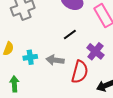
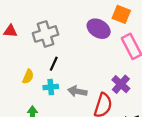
black line: (70, 35) -> (54, 64), moved, turned -32

